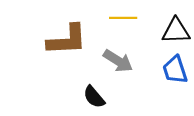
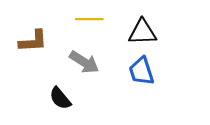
brown L-shape: (67, 40) -> (33, 41), size x0.7

